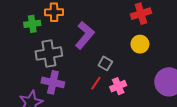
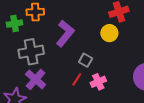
yellow circle: (140, 44) -> (109, 33), moved
purple cross: (53, 82) -> (36, 79), turned 30

